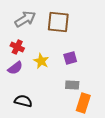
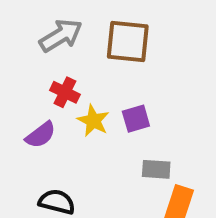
red cross: (17, 47) -> (65, 92), moved
purple square: (70, 58) -> (136, 119), moved

